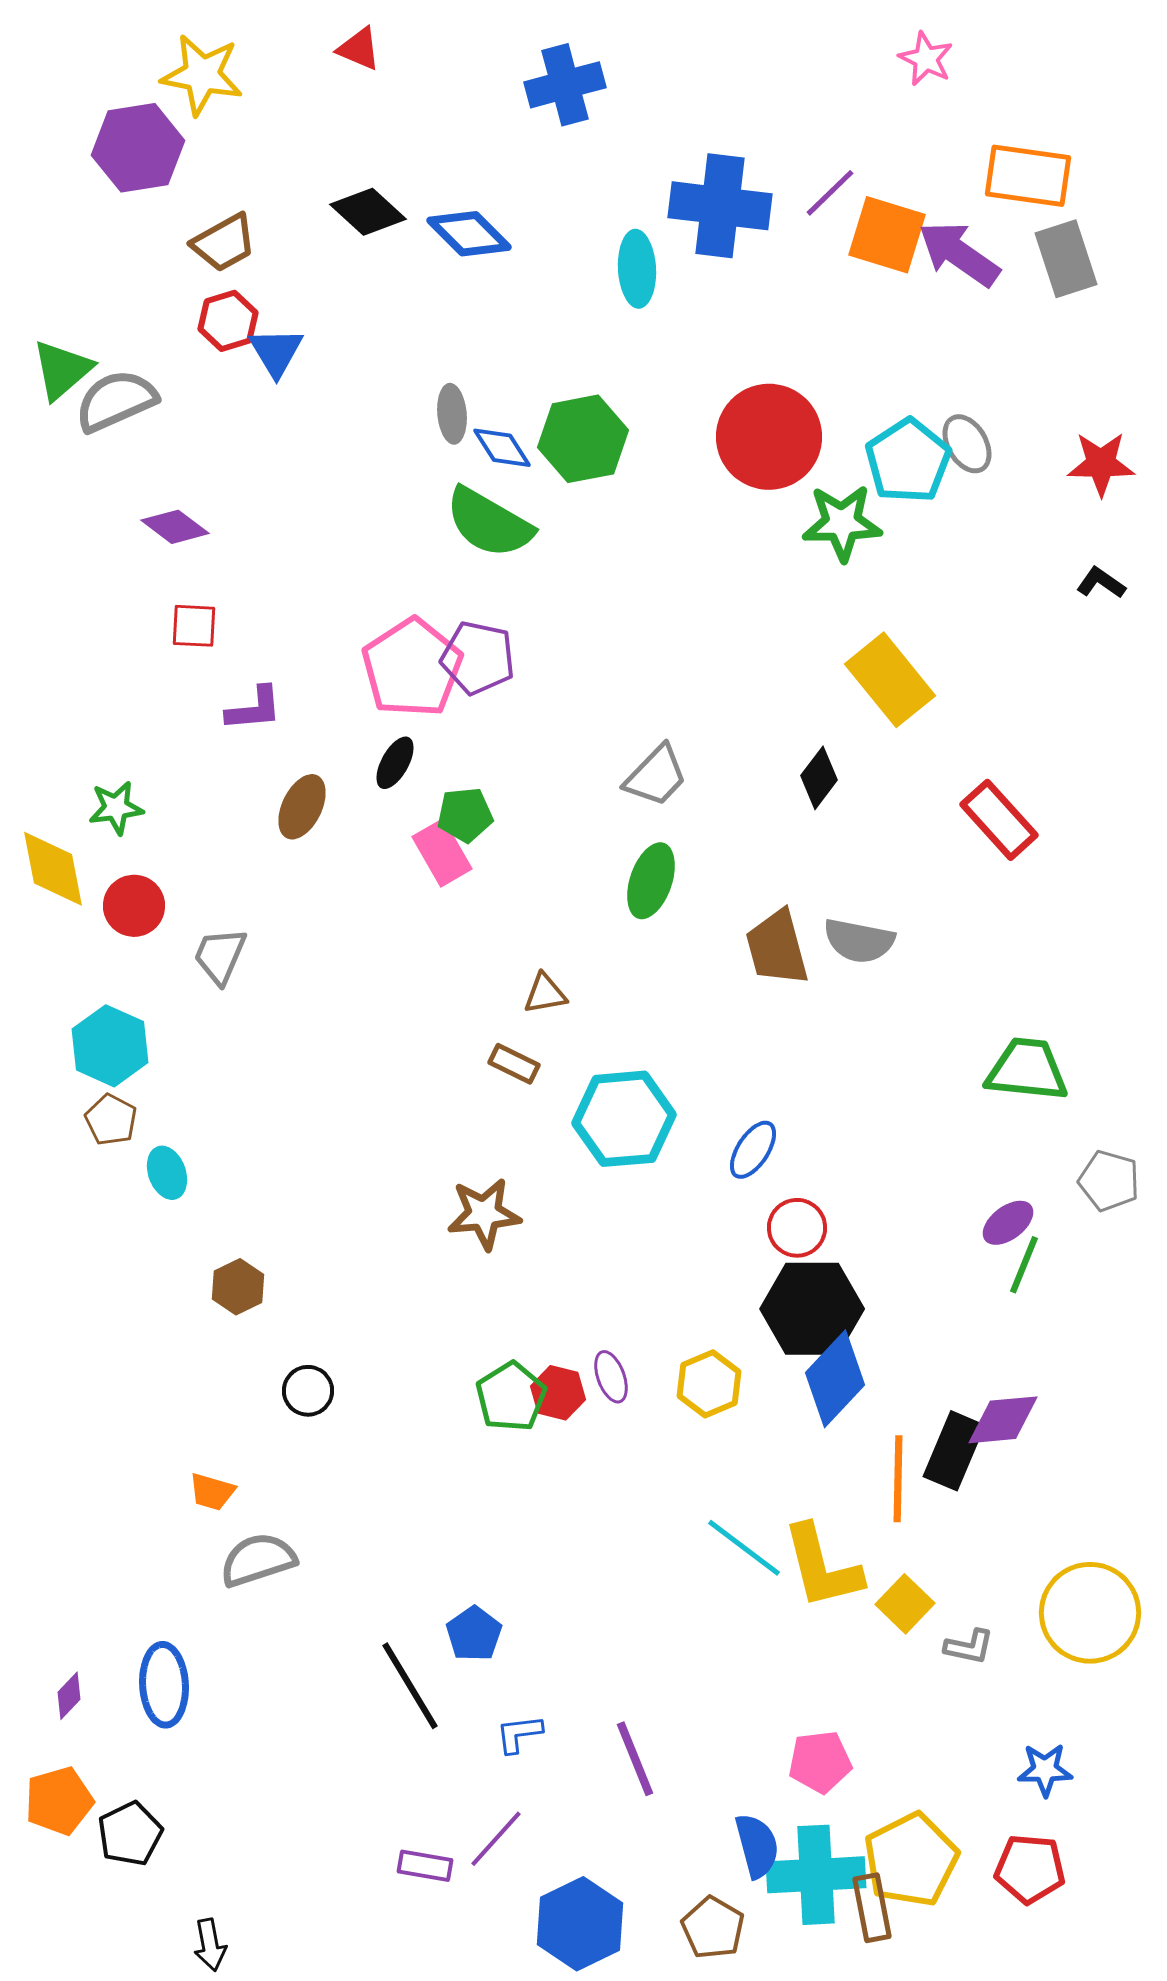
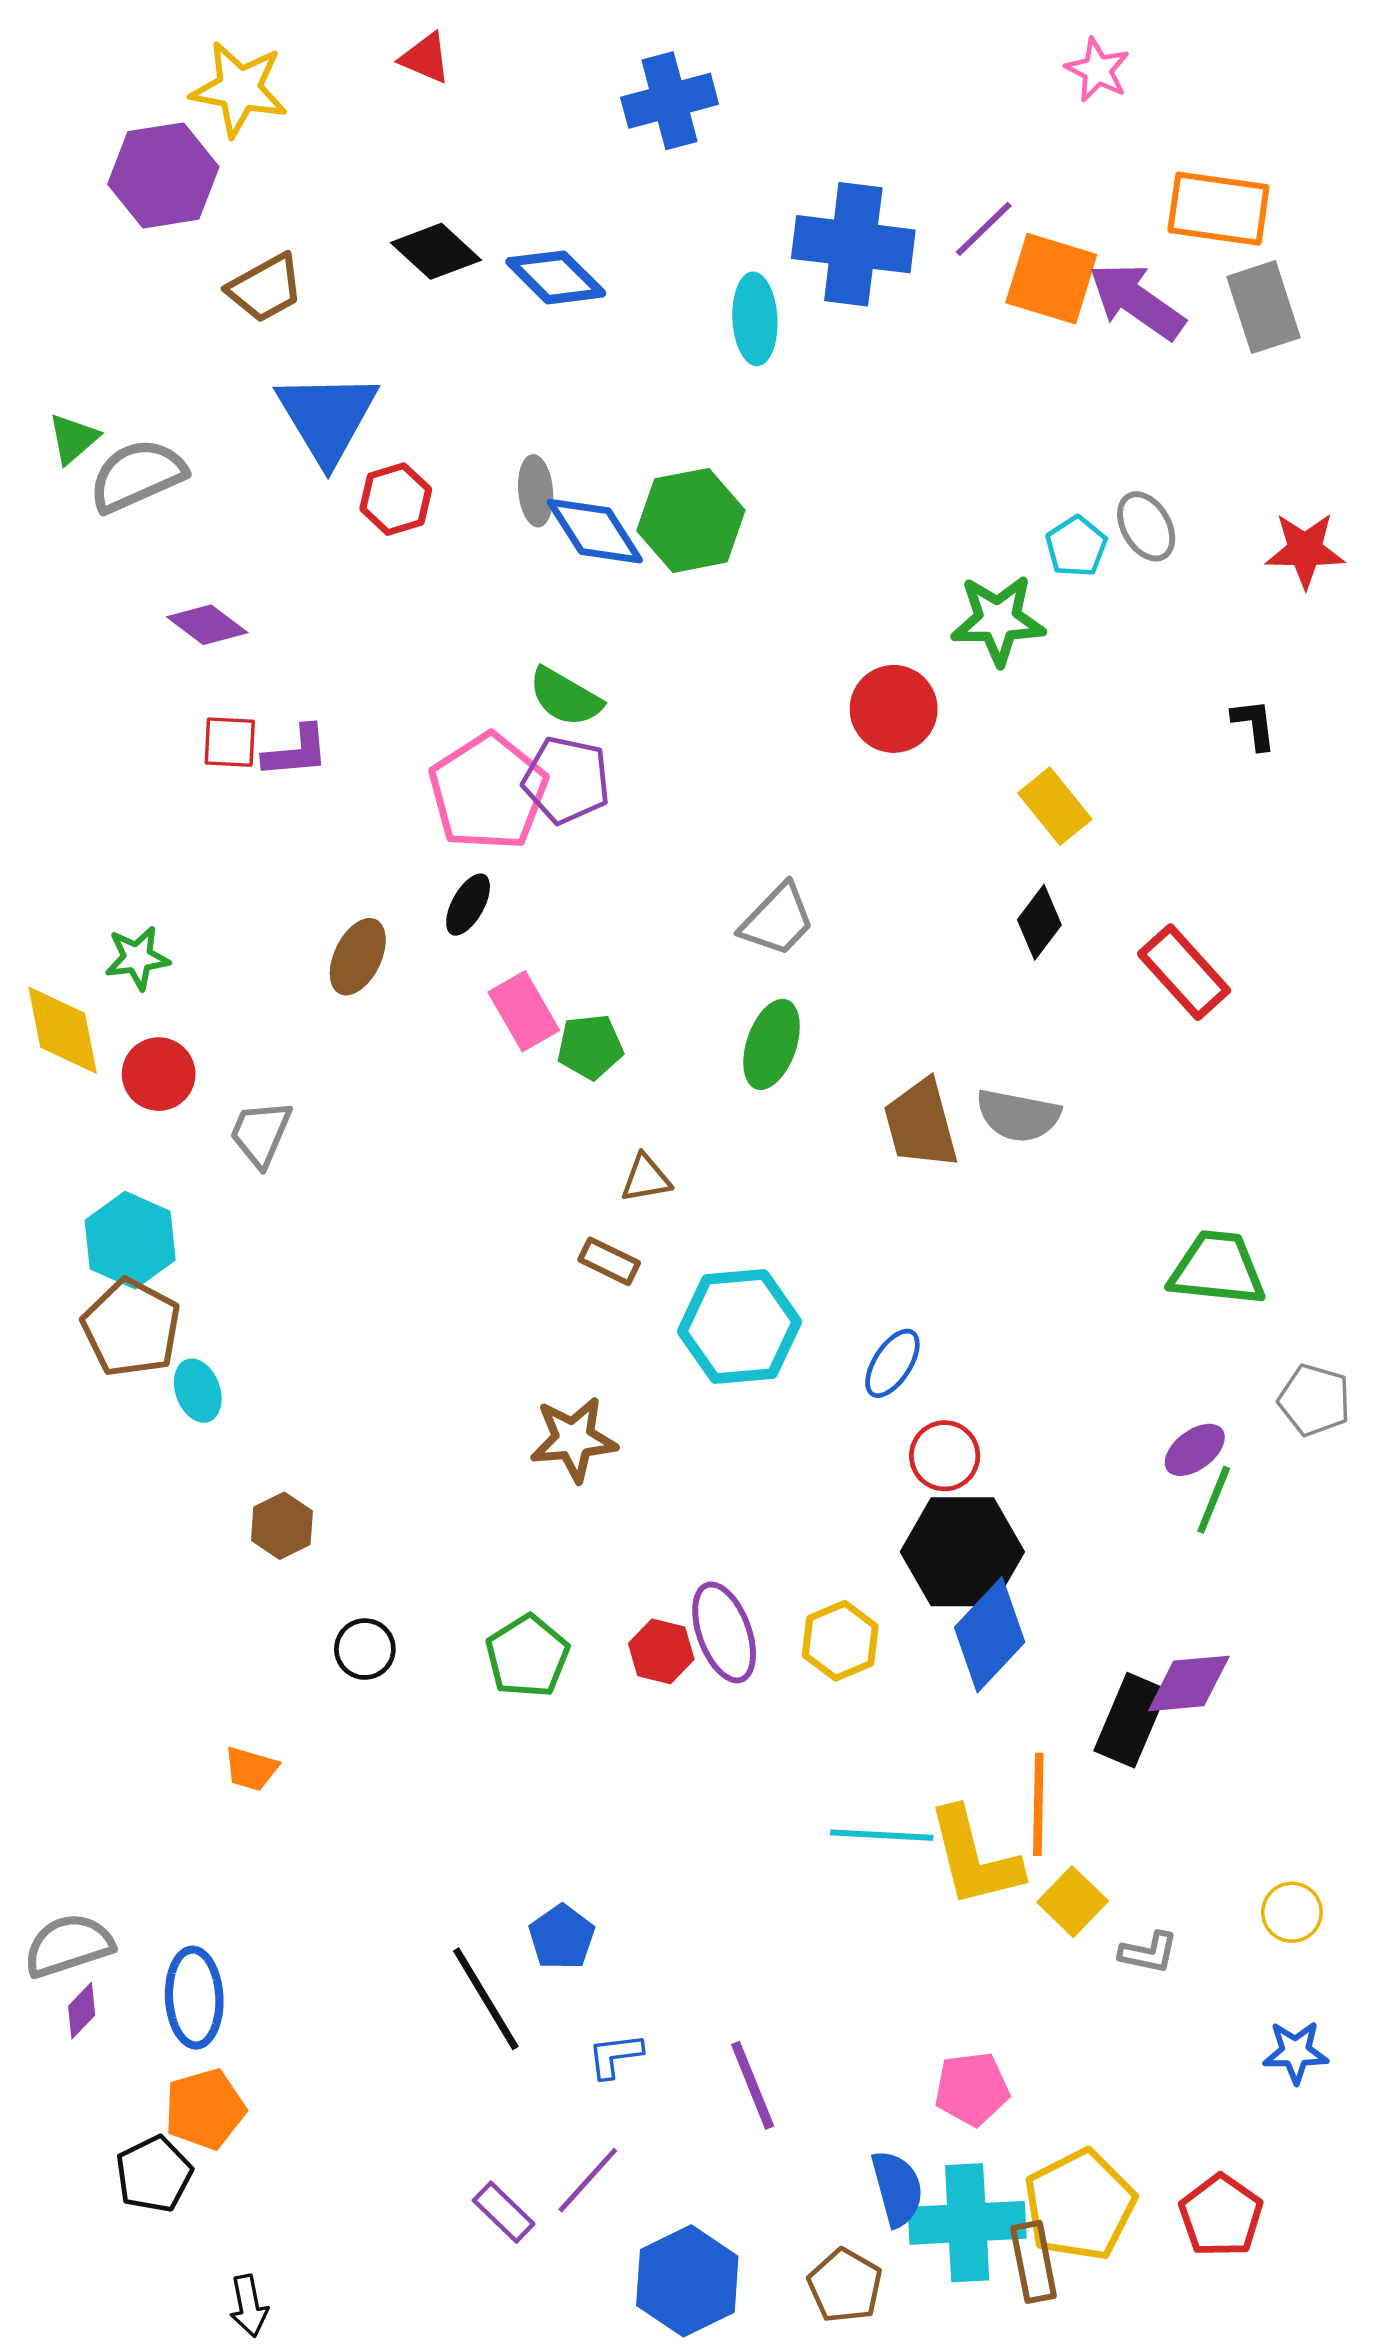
red hexagon: (228, 321) -> (396, 499), moved
blue triangle: (276, 352) -> (327, 417), size x1.6
green triangle: (62, 370) -> (73, 439), size x0.7
red circle: (769, 437) -> (894, 709), moved, size x0.7
blue diamond: (502, 448) -> (595, 531), size x1.4
cyan pentagon: (908, 461) -> (1076, 547), size x0.6
green semicircle: (489, 523) -> (565, 697), moved, size x0.7
black L-shape: (1101, 583) -> (1254, 724), moved, turned 48
yellow rectangle: (890, 680) -> (1055, 806), size x0.7
purple L-shape: (254, 709) -> (296, 752), moved
black diamond: (819, 778) -> (1039, 922), moved
green pentagon: (465, 815) -> (590, 1047), moved
brown pentagon: (111, 1120) -> (131, 1328), size x1.6
purple ellipse: (611, 1377) -> (724, 1632), size x1.6
green pentagon: (511, 1397) -> (527, 1656), moved
orange line: (898, 1479) -> (1038, 1804), moved
cyan line: (744, 1548) -> (882, 1835), turned -34
gray semicircle: (258, 1560) -> (69, 1945), moved
yellow circle: (1090, 1613) -> (1292, 1912), size x0.5
blue star: (1045, 1770) -> (1296, 2052), moved
orange pentagon: (59, 1801) -> (205, 2109), moved
purple rectangle: (425, 1866) -> (504, 2212), turned 34
red pentagon: (1030, 1869) -> (1221, 2216), turned 30

